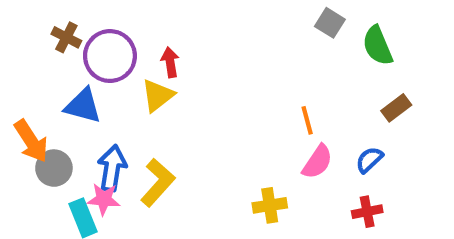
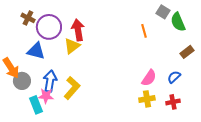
gray square: (330, 23) -> (163, 12), moved
red arrow: (170, 62) -> (78, 30), size x1.5
orange line: (307, 120) -> (144, 31), moved
yellow cross: (270, 205) -> (147, 99), moved

